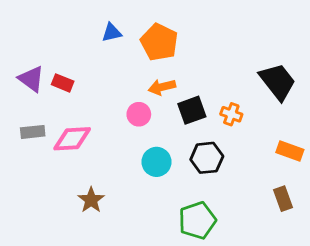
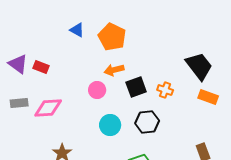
blue triangle: (112, 33) -> (77, 30), turned 42
orange rectangle: (290, 151) -> (208, 97), moved

